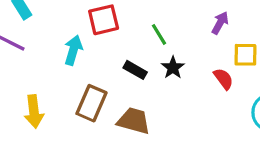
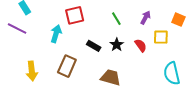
green line: (159, 34) -> (116, 19), moved
red semicircle: (223, 79) -> (141, 45), moved
brown trapezoid: (134, 121) -> (111, 77), moved

